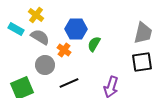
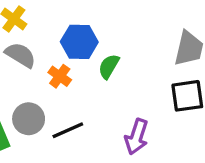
gray circle: (45, 65) -> (29, 119), moved

